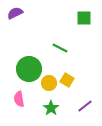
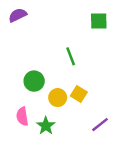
green line: (60, 48) -> (71, 56), turned 42
green circle: (29, 69) -> (34, 81), size x0.7
green star: (51, 108) -> (46, 126), moved

